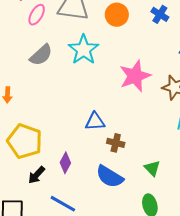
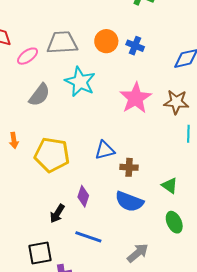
blue cross: (160, 14) -> (135, 46), moved
pink ellipse: (37, 15) -> (28, 56), turned 35
yellow pentagon: (25, 141) -> (52, 155), moved

